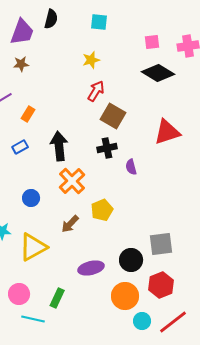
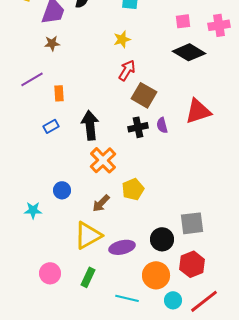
orange rectangle: (28, 114) -> (59, 93), turned -35
purple semicircle: (131, 167) -> (162, 125), moved
blue circle: (31, 198) -> (62, 190), moved
yellow triangle: (33, 247) -> (88, 235), moved
cyan line: (33, 319) -> (127, 298), moved

